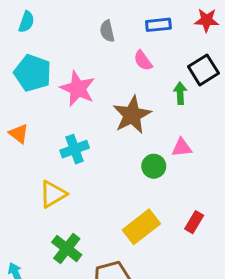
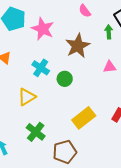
cyan cross: (75, 149) -> (41, 68), turned -36
green circle: (154, 166) -> (65, 79), moved

